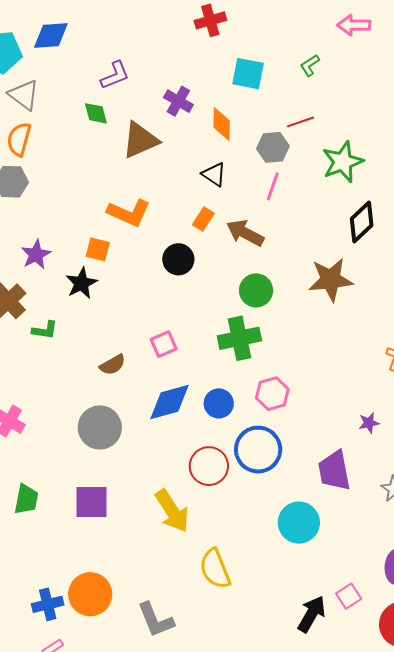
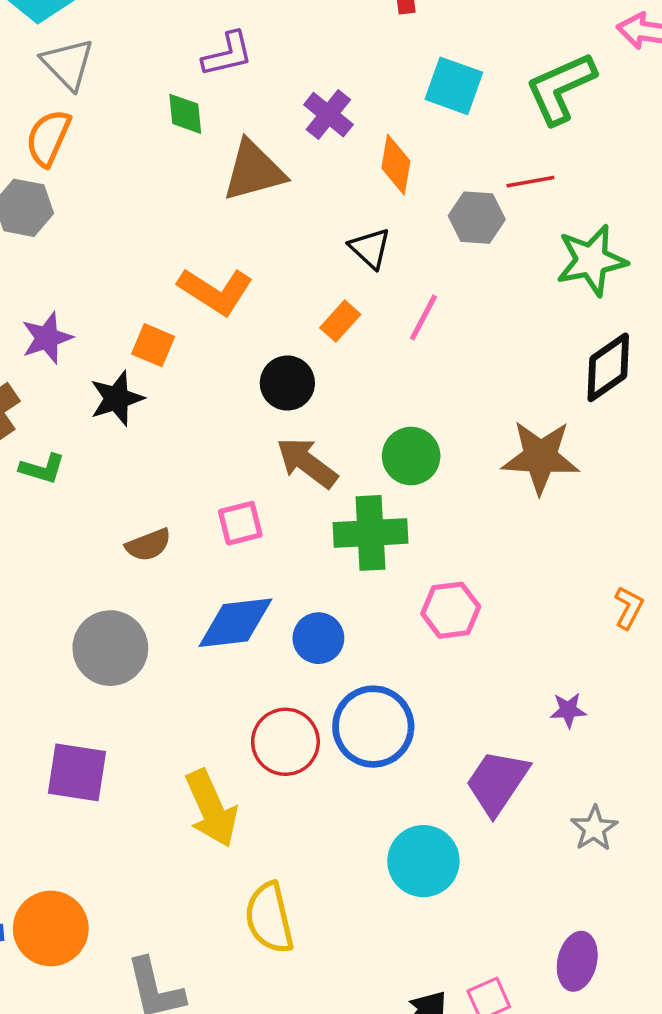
green L-shape: (310, 65) -> (561, 88), size x2.0
pink line: (273, 186) -> (423, 317), moved
brown arrow: (245, 233) -> (307, 463), moved
pink hexagon: (272, 394) -> (451, 610), moved
purple trapezoid: (334, 471) -> (497, 782), turned 36

